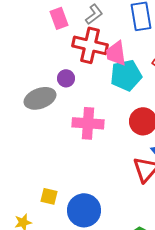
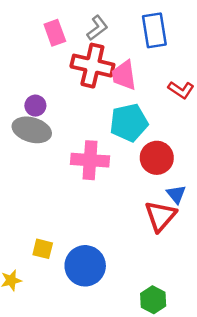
cyan pentagon: (126, 75) -> (129, 123), moved
purple circle: (66, 78) -> (35, 106), moved
gray ellipse: (40, 98) -> (32, 130), turned 36

